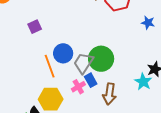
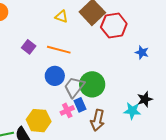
purple square: (35, 27) -> (29, 47), turned -32
orange line: (50, 66) -> (59, 50), moved, turned -60
cyan star: (143, 82) -> (132, 111), turned -30

